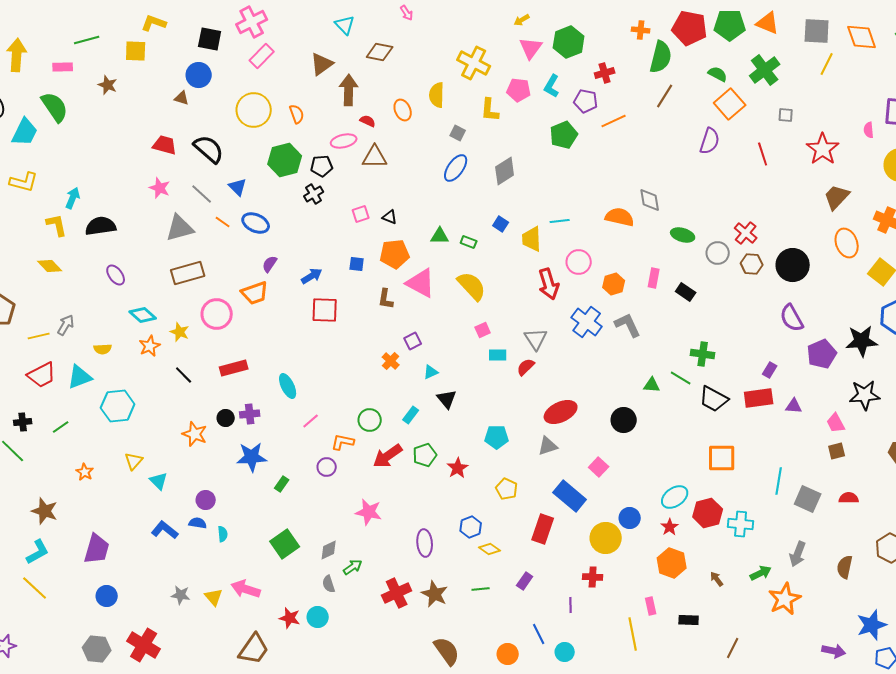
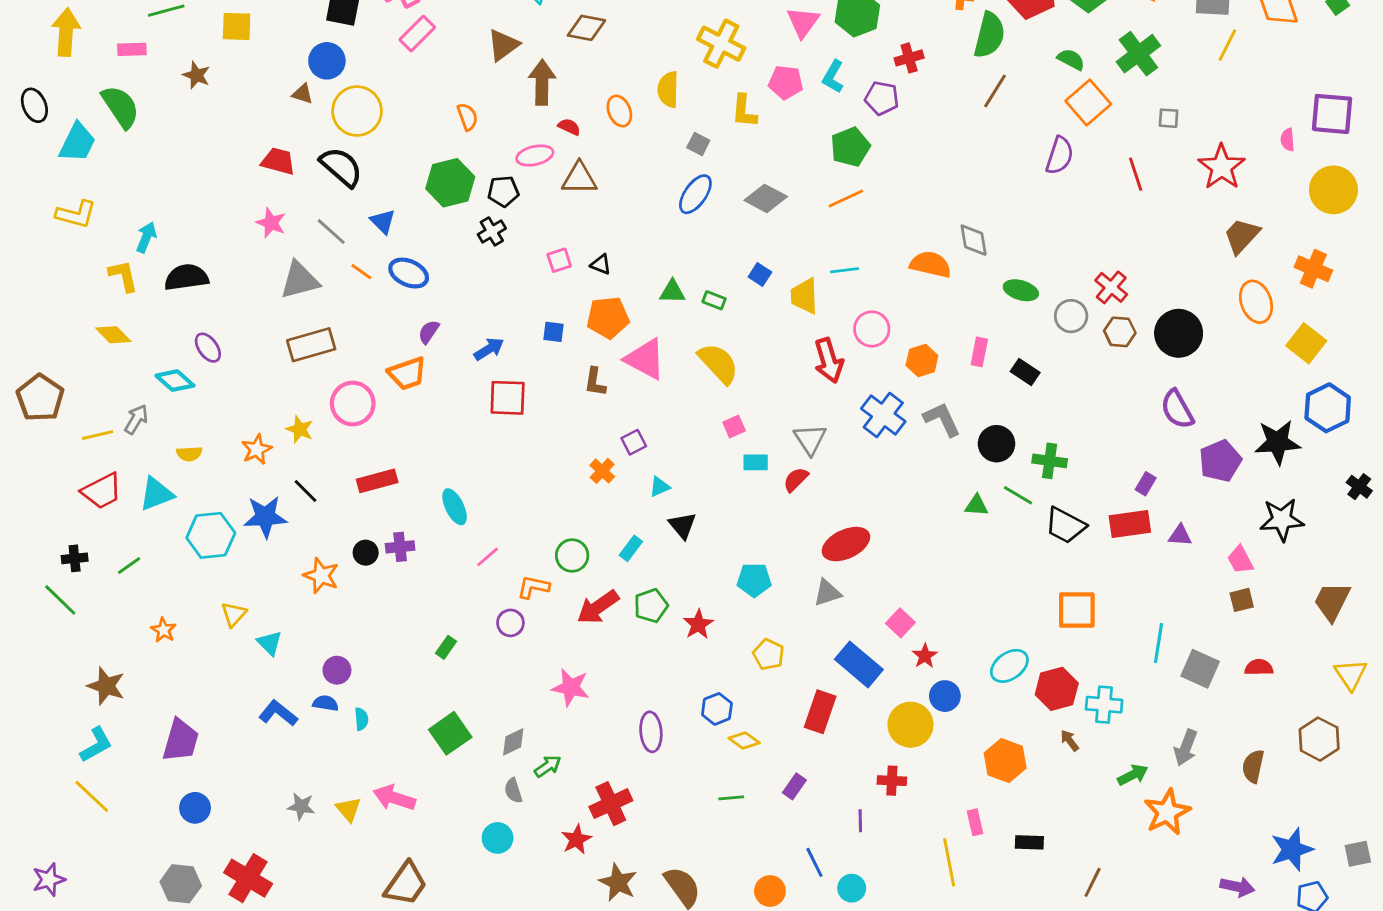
yellow circle: (254, 110) -> (357, 111), moved
orange line: (614, 121) -> (846, 198), moved
gray diamond: (505, 171) -> (766, 198), turned 60
cyan diamond: (143, 315) -> (175, 381), moved
black circle: (624, 420) -> (996, 444), moved
blue star: (252, 457) -> (265, 517), moved
red star: (670, 527) -> (925, 656), moved
brown arrow: (717, 579) -> (1070, 740), moved
brown star: (435, 594) -> (618, 882), moved
red star: (290, 618) -> (576, 839), moved, turned 30

